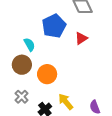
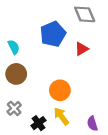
cyan semicircle: (29, 45) -> (14, 47), moved
orange circle: (47, 74) -> (60, 90), moved

